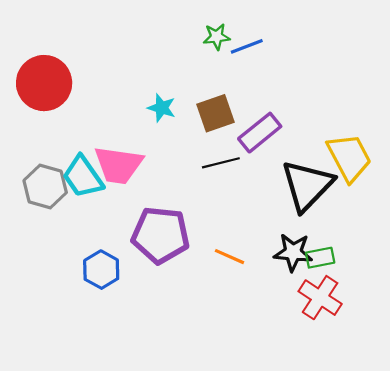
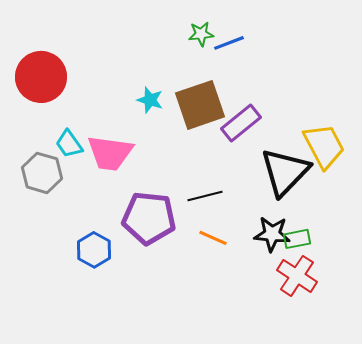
brown square: (215, 113) -> (200, 105), size x1.4
black line: (221, 163) -> (205, 196), moved
cyan trapezoid: (83, 177) -> (69, 144), moved, size x0.7

